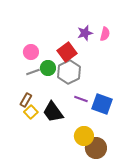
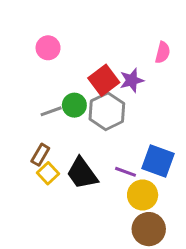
purple star: (85, 33) -> (132, 80), moved
pink circle: (31, 52) -> (48, 48), moved
purple line: (81, 99) -> (125, 172), moved
yellow circle: (84, 136) -> (143, 195), moved

